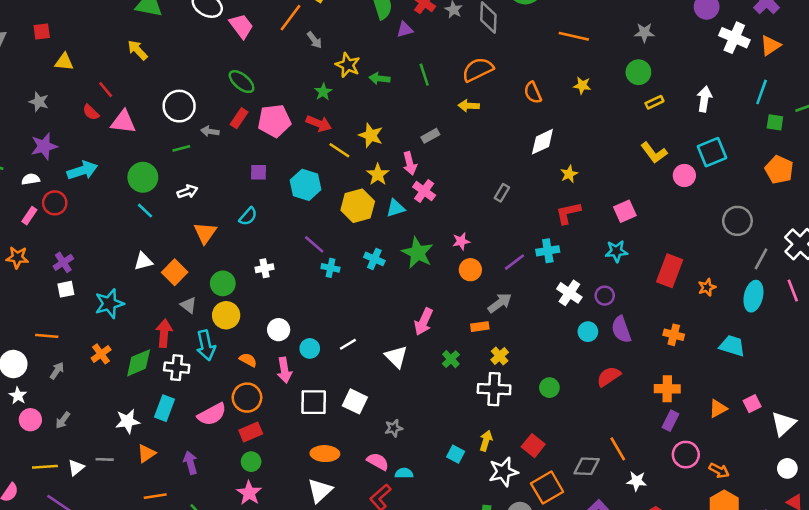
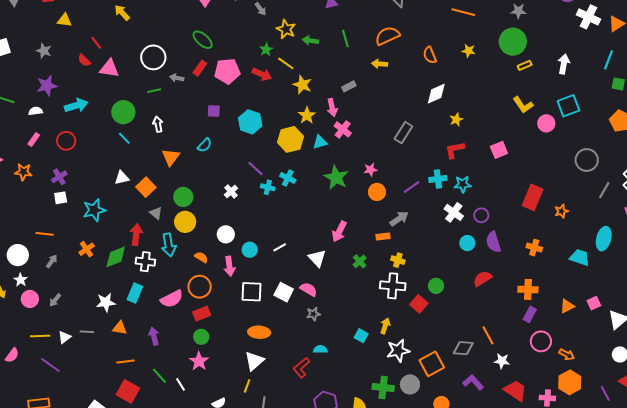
green circle: (638, 72) -> (513, 42), size x1.4
yellow line: (339, 150) -> (286, 63), moved
white arrow: (188, 191) -> (158, 124), turned -84
gray rectangle: (502, 193) -> (403, 133), size x1.5
red circle: (55, 203) -> (66, 141), moved
cyan star: (616, 251) -> (463, 184), moved
cyan cross: (374, 259) -> (288, 178), moved
white cross: (265, 268) -> (231, 191), moved, turned -32
cyan ellipse: (753, 296) -> (604, 239), moved
yellow cross: (500, 356) -> (398, 260), turned -32
red square: (533, 446) -> (419, 304), moved
orange triangle: (146, 453) -> (120, 328), turned 42
pink semicircle: (378, 461) -> (309, 289), moved

